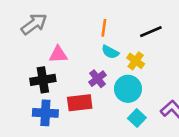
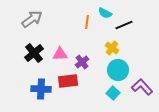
cyan semicircle: (110, 52) -> (105, 13), moved
pink triangle: (58, 54) -> (60, 54), moved
black cross: (43, 80) -> (34, 53), moved, turned -30
cyan circle: (128, 89) -> (118, 70), moved

